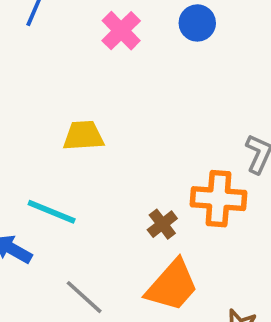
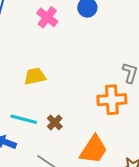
brown cross: (162, 224) -> (55, 122), moved

